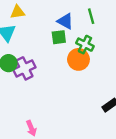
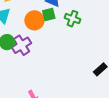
orange circle: (78, 59) -> (34, 20), moved

